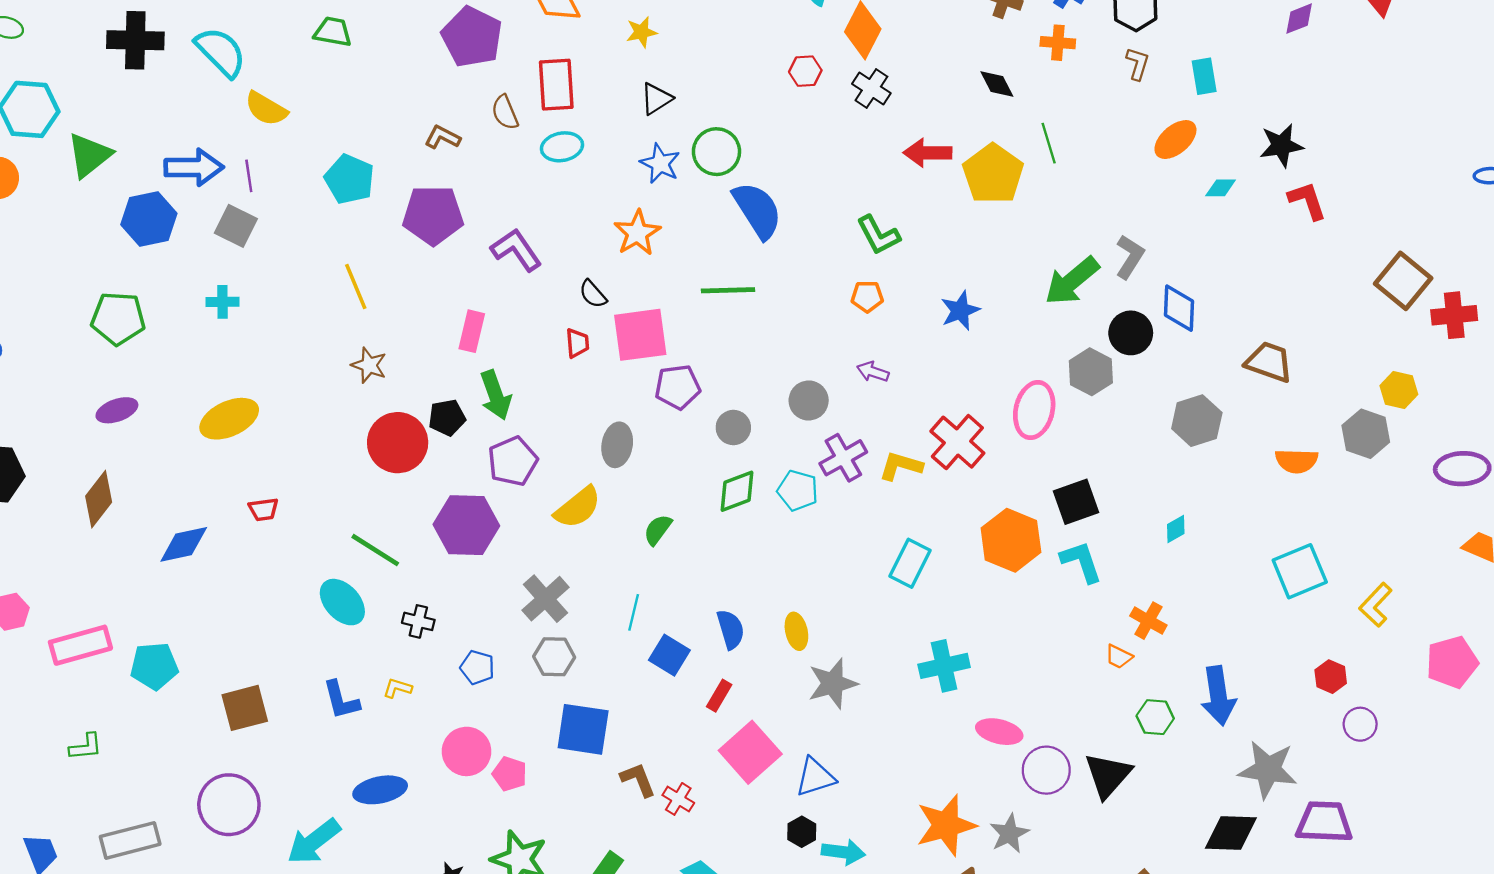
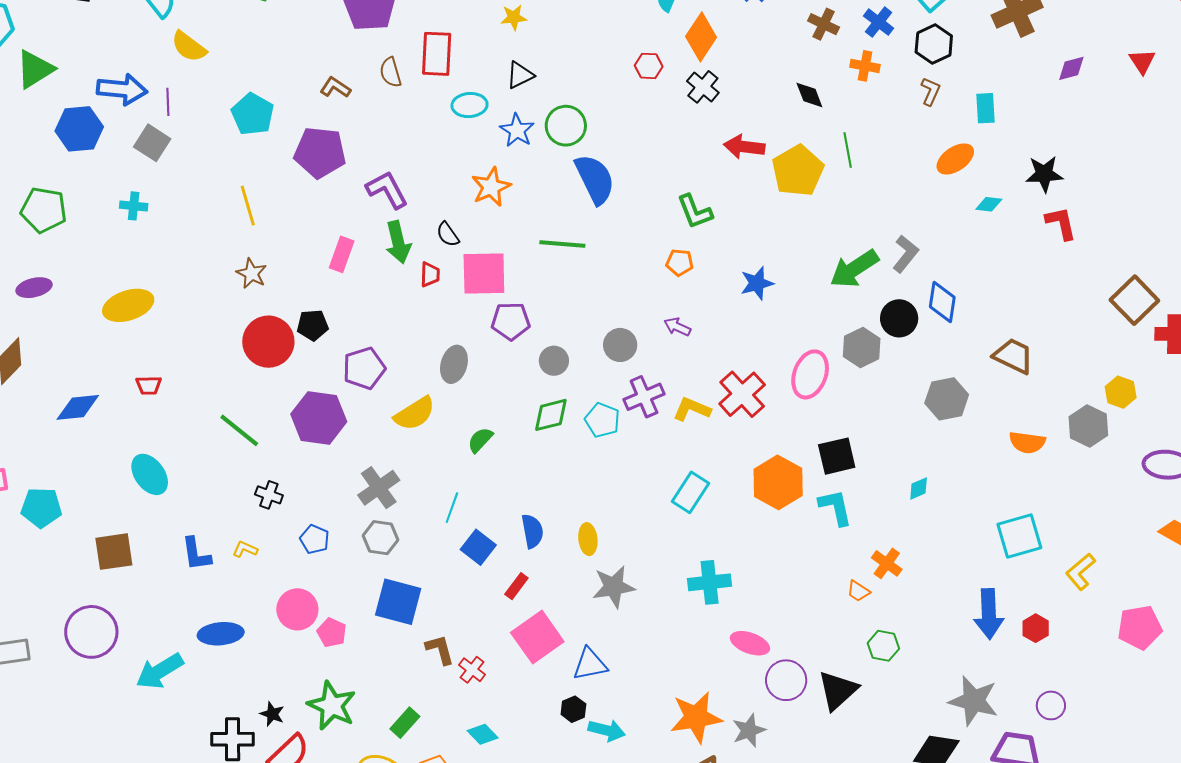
cyan ellipse: (562, 147) -> (470, 105), moved
green arrow: (496, 395) -> (398, 242), moved
cyan ellipse: (342, 602) -> (150, 474), moved
blue arrow: (1218, 696) -> (989, 614), moved
purple circle: (1360, 724) -> (1051, 705), moved

